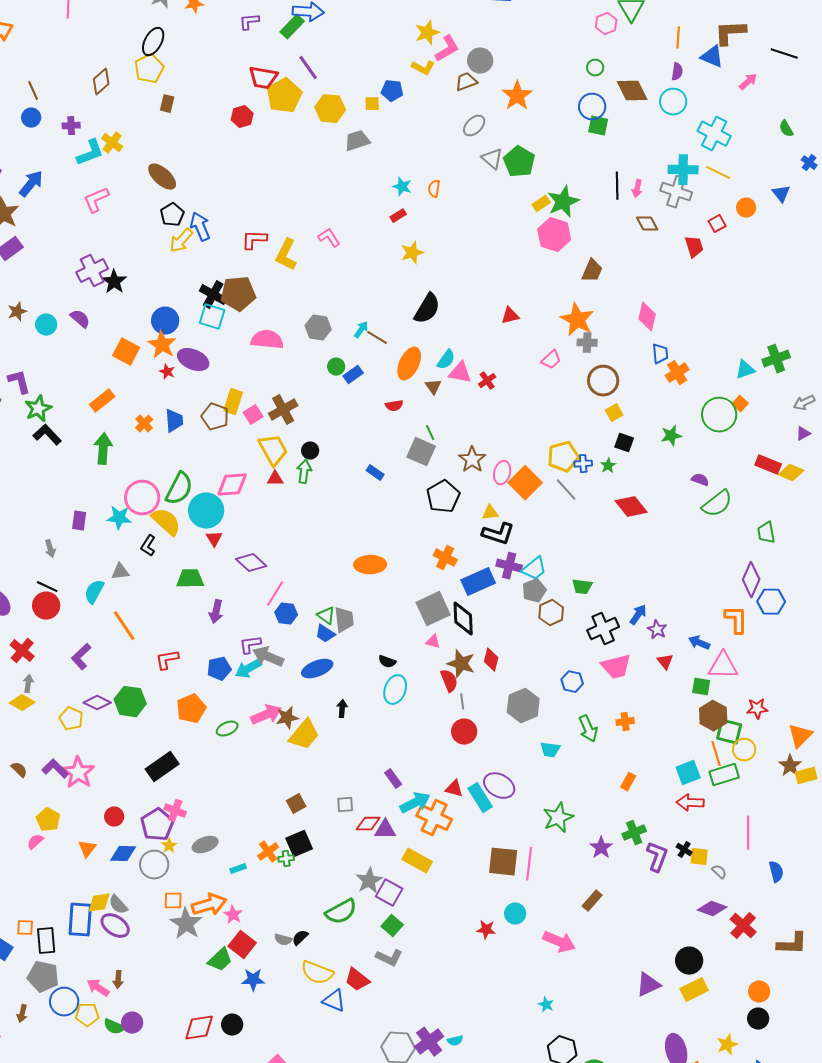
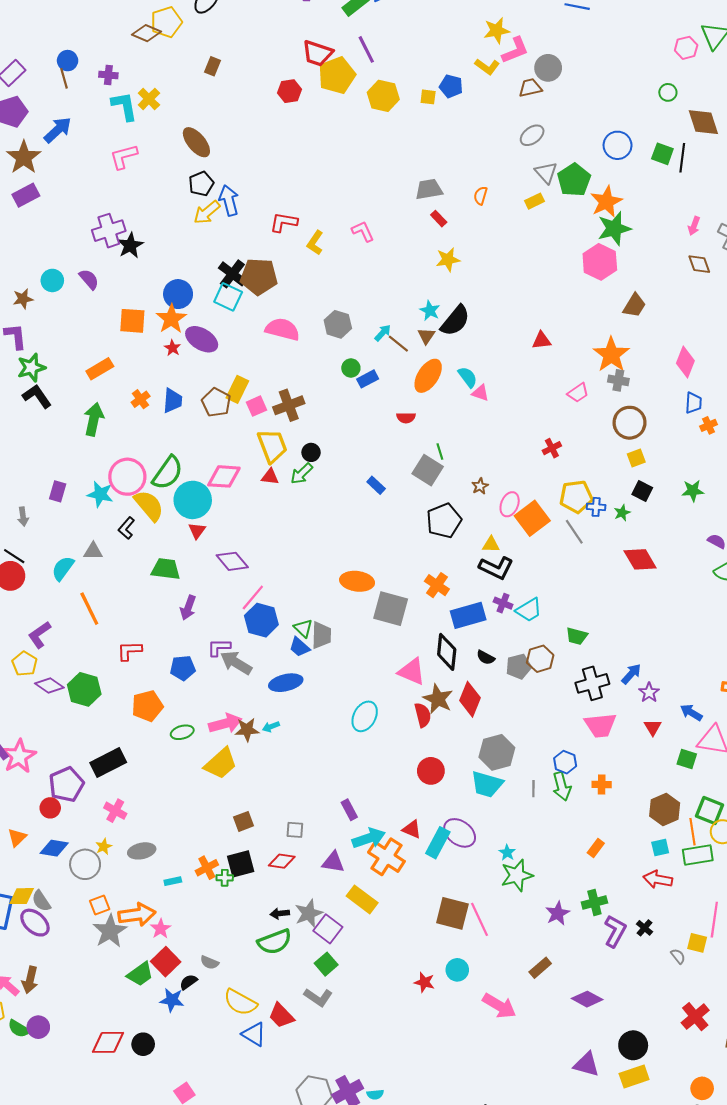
yellow pentagon: (149, 69) -> (166, 22), moved
brown diamond: (101, 82) -> (147, 33), turned 56
brown line: (33, 91) -> (64, 78), moved
orange star: (517, 96) -> (606, 202), moved
blue circle: (592, 107) -> (618, 145), moved
gray trapezoid: (357, 141) -> (429, 189), moved
cyan L-shape: (90, 153) -> (124, 106), turned -88
black line: (617, 186) -> (682, 158), moved
cyan star: (402, 187) -> (430, 311), moved
yellow rectangle: (541, 204) -> (534, 201), moved
red rectangle: (398, 216) -> (439, 219), turned 70
yellow L-shape: (286, 255) -> (315, 243), size x0.7
brown star: (17, 312) -> (23, 299), moved
orange square: (126, 352) -> (132, 321), turned -32
cyan semicircle: (446, 360) -> (468, 377), turned -80
pink triangle: (460, 373) -> (480, 393), size x0.7
orange cross: (677, 373) -> (709, 425), size x0.7
red cross: (487, 381) -> (552, 448), moved
brown triangle: (433, 387) -> (426, 336), moved
brown star: (472, 460) -> (480, 486), size x0.6
green arrow: (304, 472) -> (302, 474), turned -150
purple cross: (509, 566) -> (503, 603), size x0.7
gray pentagon: (534, 591) -> (519, 666), moved
gray square: (433, 609) -> (391, 609), moved, turned 32
blue hexagon: (286, 614) -> (261, 620), size x1.4
pink triangle: (433, 642) -> (412, 672), size x1.8
red diamond: (491, 660) -> (470, 699), size x1.4
black semicircle: (387, 662) -> (486, 657), moved
cyan arrow: (248, 669) -> (271, 727), moved, size x0.6
blue hexagon: (572, 682) -> (565, 762), moved
gray line: (462, 702) -> (533, 789), moved
black arrow: (342, 709) -> (280, 913), moved, turned -108
brown hexagon: (713, 716) -> (665, 810), moved
yellow pentagon: (71, 719) -> (25, 664), moved
yellow trapezoid: (304, 735) -> (221, 763), moved
cyan trapezoid: (550, 750) -> (487, 784), moved, size x1.5
cyan square: (688, 773) -> (660, 848), size x0.7
cyan rectangle: (480, 798) -> (438, 843), turned 52
red diamond: (368, 824) -> (282, 861), moved
purple pentagon: (157, 825) -> (66, 784), moved
yellow square: (699, 857) -> (697, 943), moved
pink line: (529, 864) -> (479, 919), turned -40
orange square: (173, 901) -> (100, 905), turned -30
purple diamond: (712, 909) -> (587, 999), moved
black semicircle: (300, 938) -> (188, 982), moved
brown arrow: (118, 980) -> (30, 980), size x1.4
purple triangle: (648, 985) -> (586, 1064), turned 32
cyan star: (546, 1005) -> (507, 853), moved

